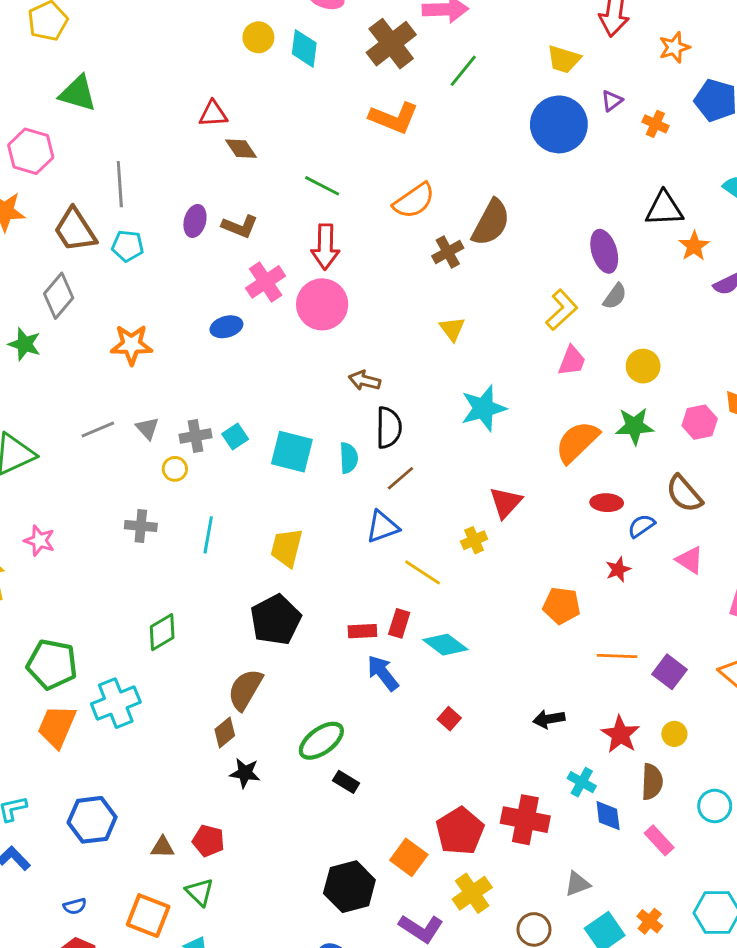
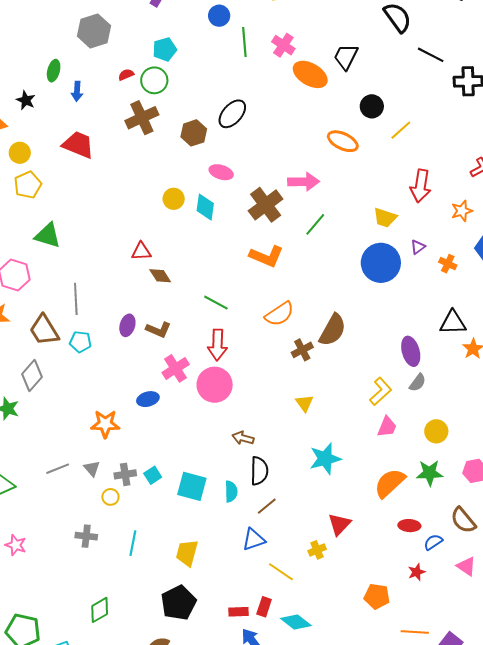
orange star: (131, 345) -> (105, 424), moved

